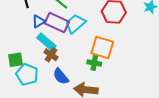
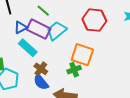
brown cross: (51, 55) -> (41, 69), moved
green cross: (94, 63) -> (74, 70), turned -32

